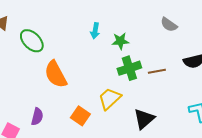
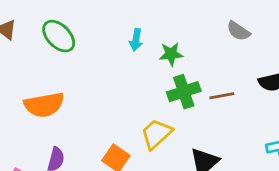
green ellipse: (32, 41) -> (59, 36), moved
orange semicircle: (56, 74) -> (44, 105), moved, turned -72

